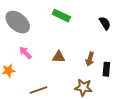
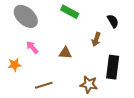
brown arrow: (90, 59) -> (96, 39), moved
black rectangle: (106, 69) -> (113, 67), size x1.6

